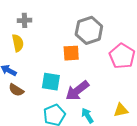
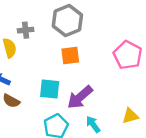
gray cross: (25, 20) -> (26, 30), moved
gray hexagon: (89, 30) -> (67, 20), moved

